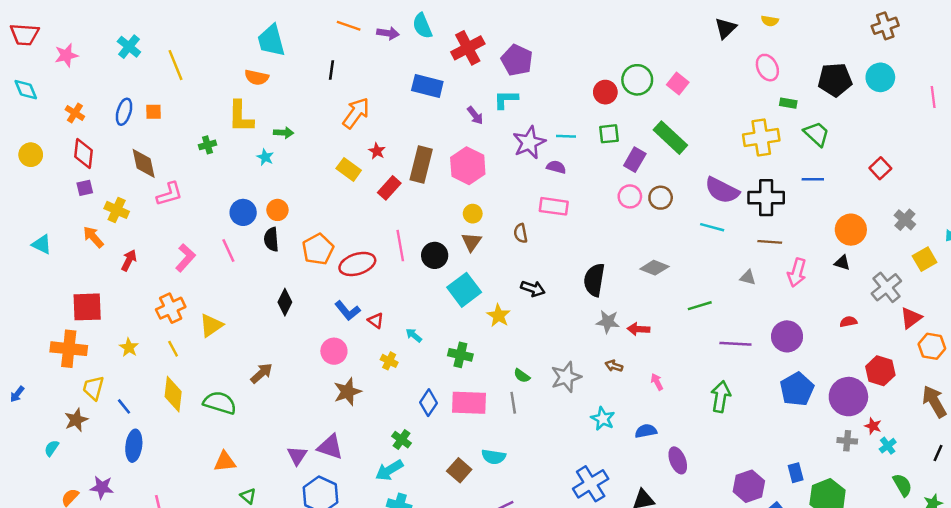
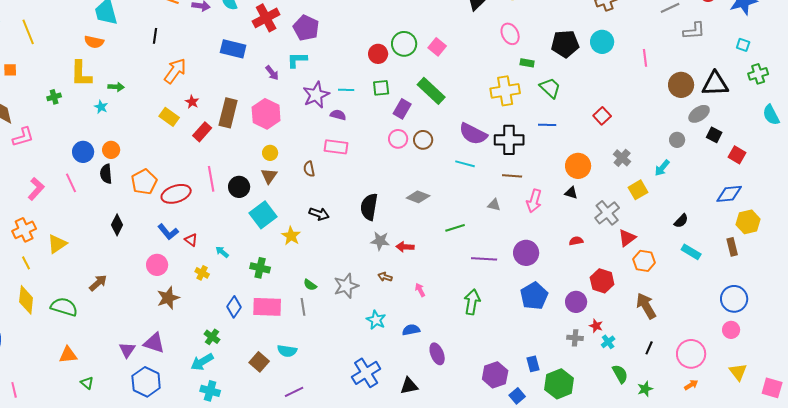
purple circle: (848, 397) -> (576, 302), size x0.7

